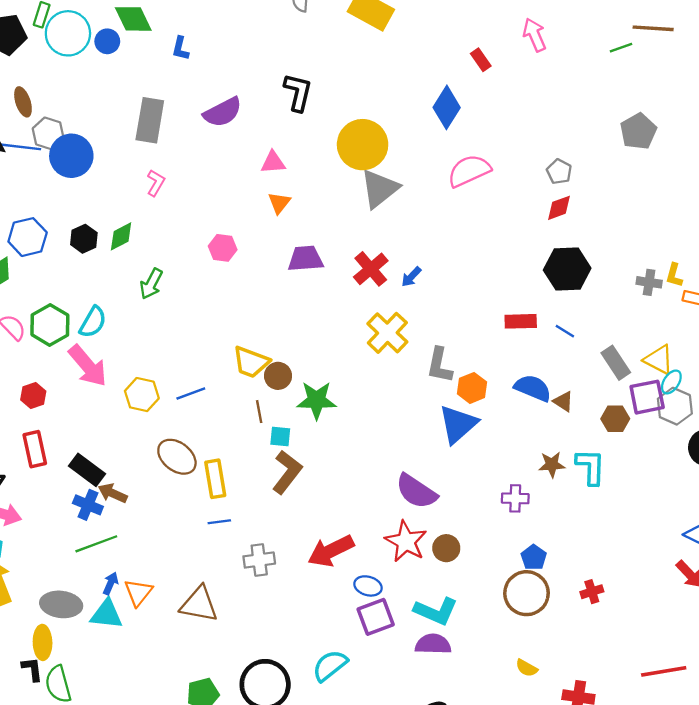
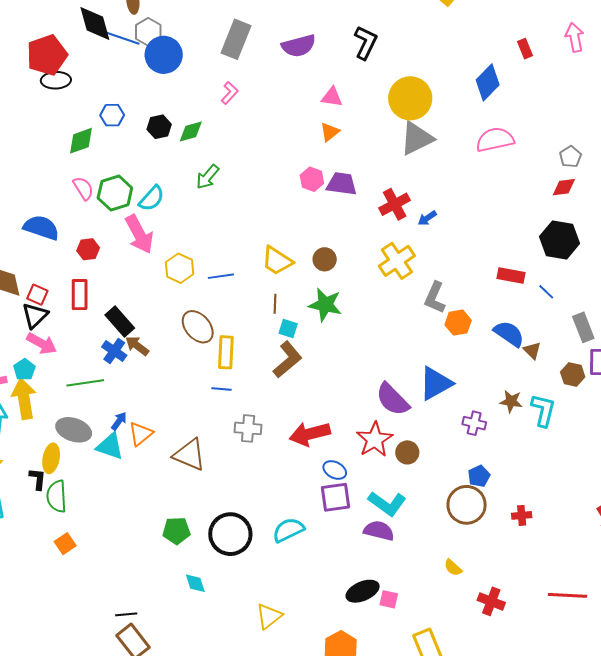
blue hexagon: (28, 237) -> (112, 115), size x0.7
pink hexagon: (223, 248) -> (312, 179), moved
brown circle: (278, 376) -> (325, 259), moved
blue triangle: (458, 424) -> (436, 383), moved
green line: (96, 544) -> (85, 383), moved

